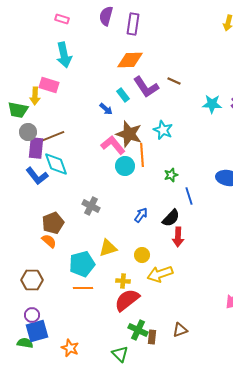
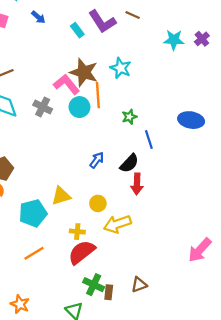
blue arrow: (106, 109) -> (38, 17), moved
gray cross: (91, 206) -> (43, 107), moved
orange line: (83, 288) -> (34, 253), moved, turned -30

